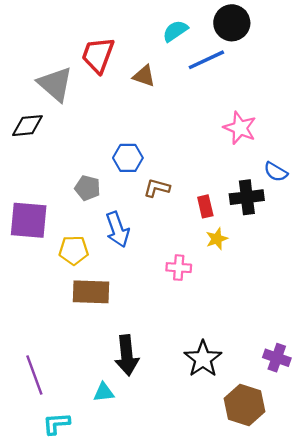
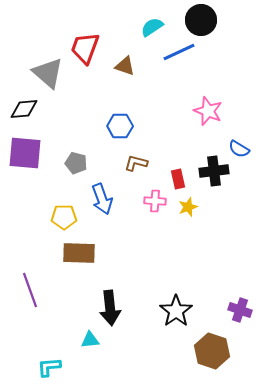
blue hexagon: (128, 158) -> (120, 126), moved
purple square: (29, 220) -> (25, 153), moved
pink cross: (179, 268) -> (155, 201), moved
purple line: (34, 375) -> (30, 290), moved

